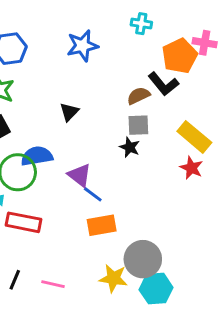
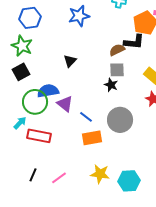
black L-shape: (163, 84) -> (134, 42), turned -45
purple triangle: (80, 175) -> (65, 104), moved
gray circle: (143, 259) -> (120, 120), moved
pink line: (53, 284) -> (59, 178), turned -49

